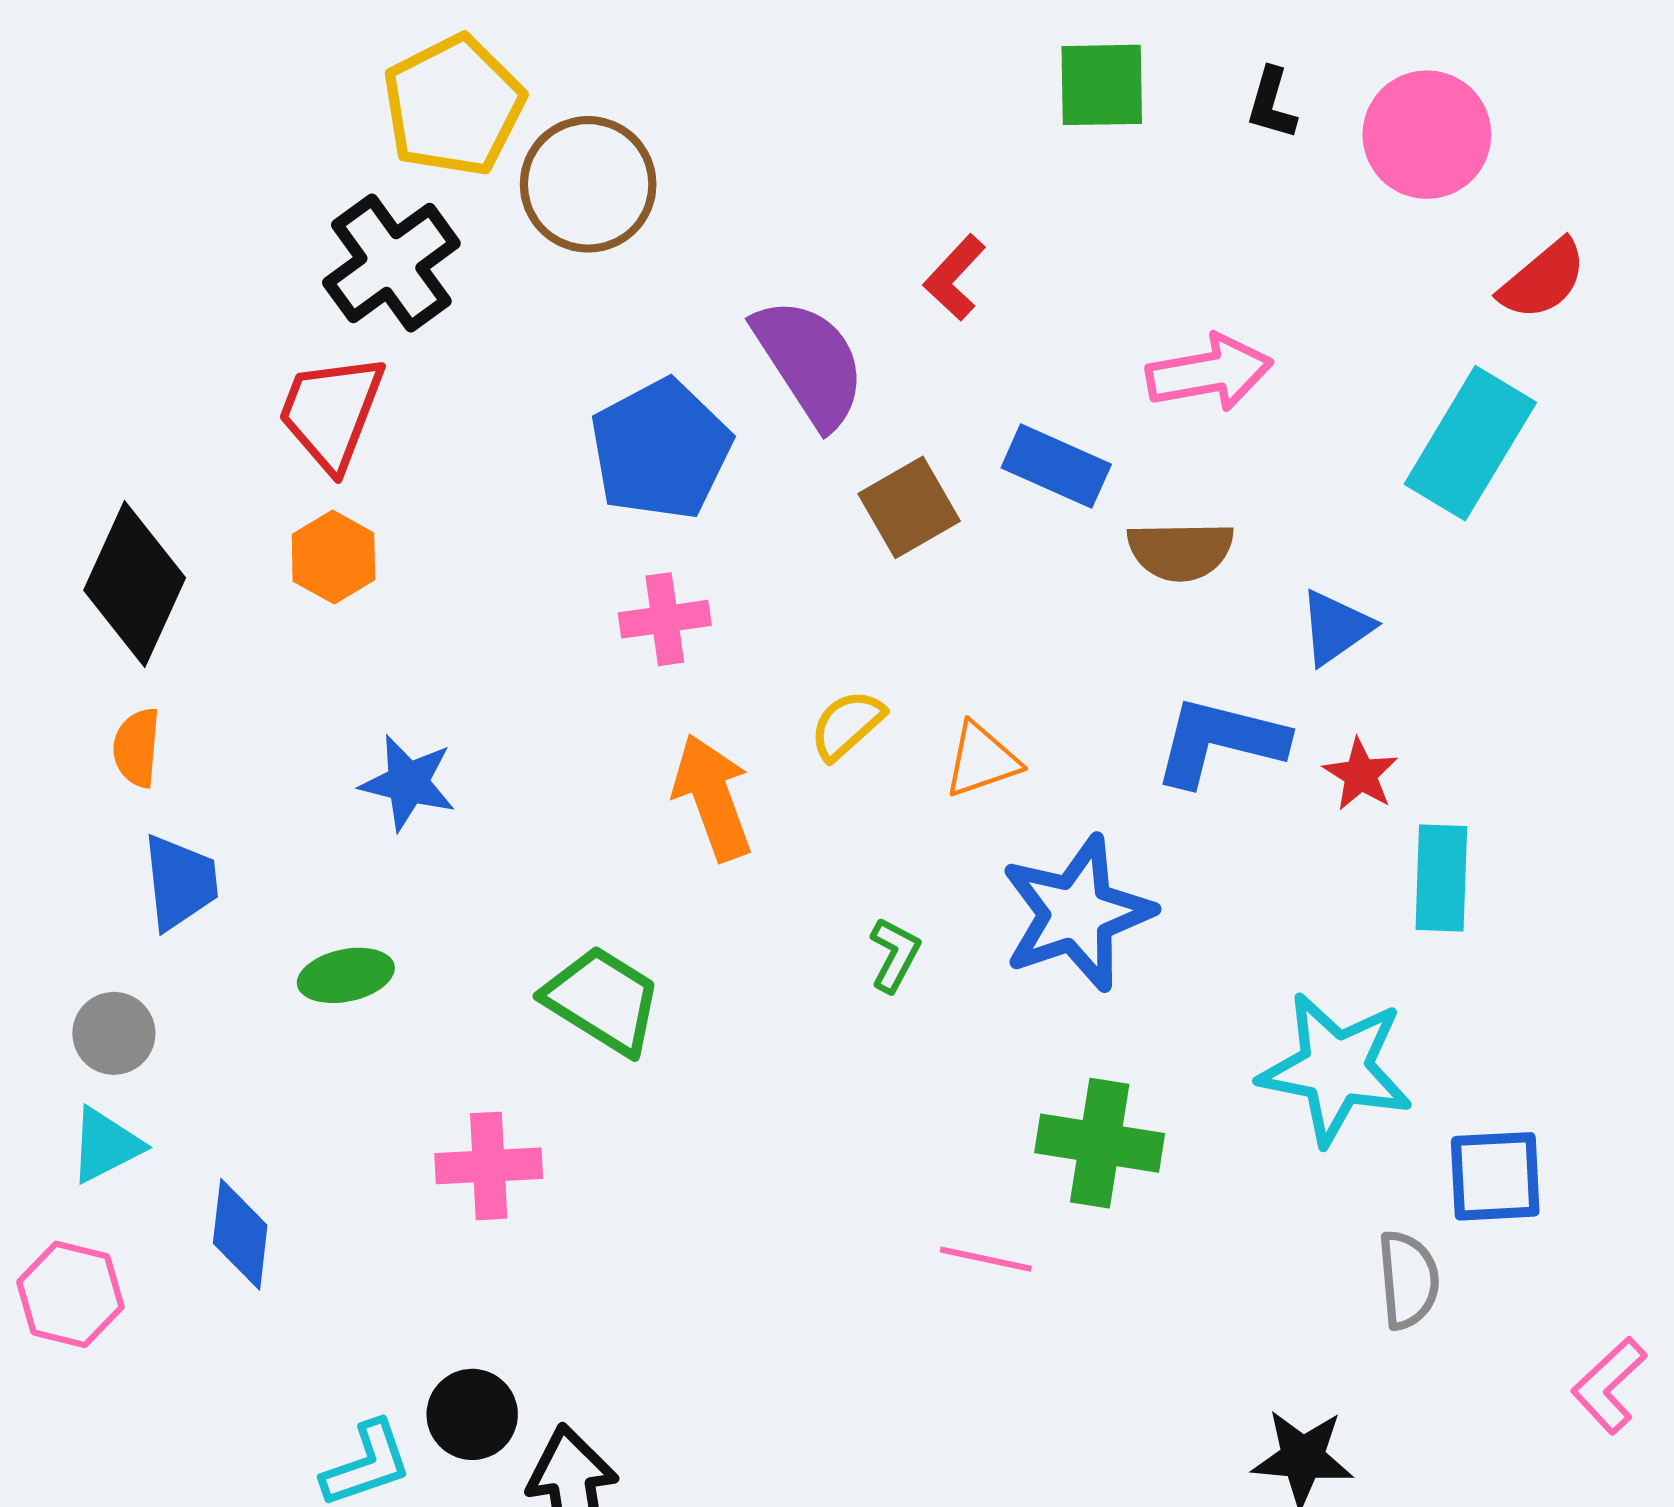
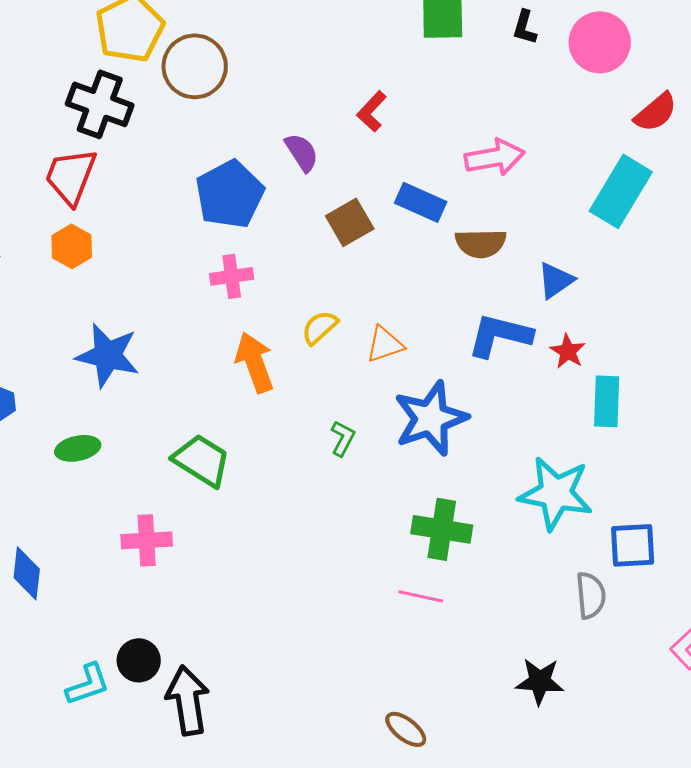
black cross: (391, 263) -> (100, 104), turned -34
purple semicircle: (810, 362) -> (302, 152), size x0.6
blue star: (408, 783) -> (108, 355), size x1.4
pink line: (986, 1259) -> (421, 596), moved

